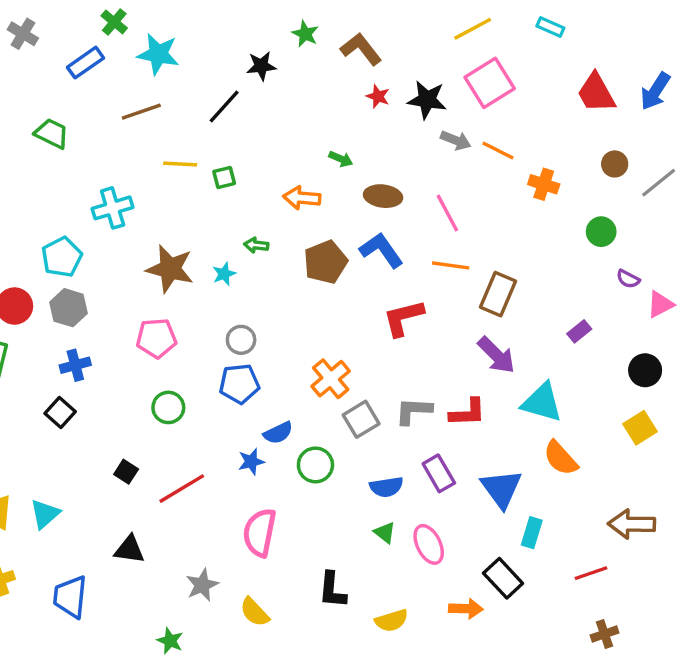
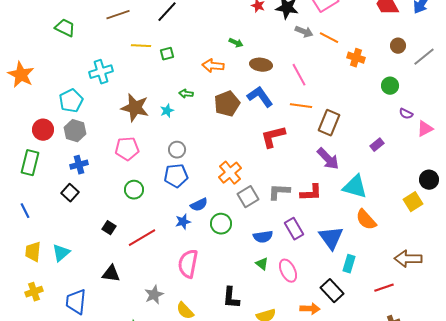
black circle: (645, 370) -> (429, 180), moved

